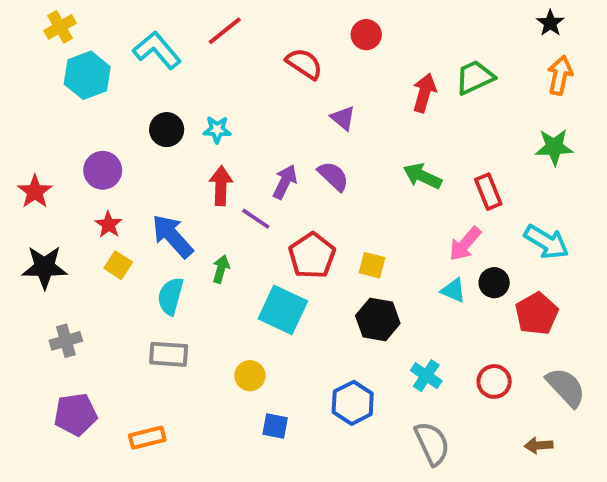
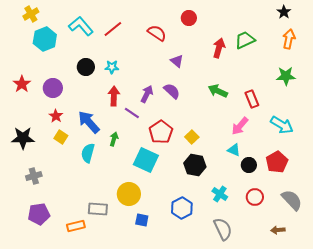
red line: (225, 31) -> (113, 29), moved
red star: (35, 192) -> (22, 84), moved
yellow square: (372, 265) -> (192, 137), turned 32
black circle: (494, 283) -> (249, 165), moved
gray rectangle: (169, 354) -> (98, 209), moved
yellow circle: (250, 376) -> (129, 194), size x1.5

